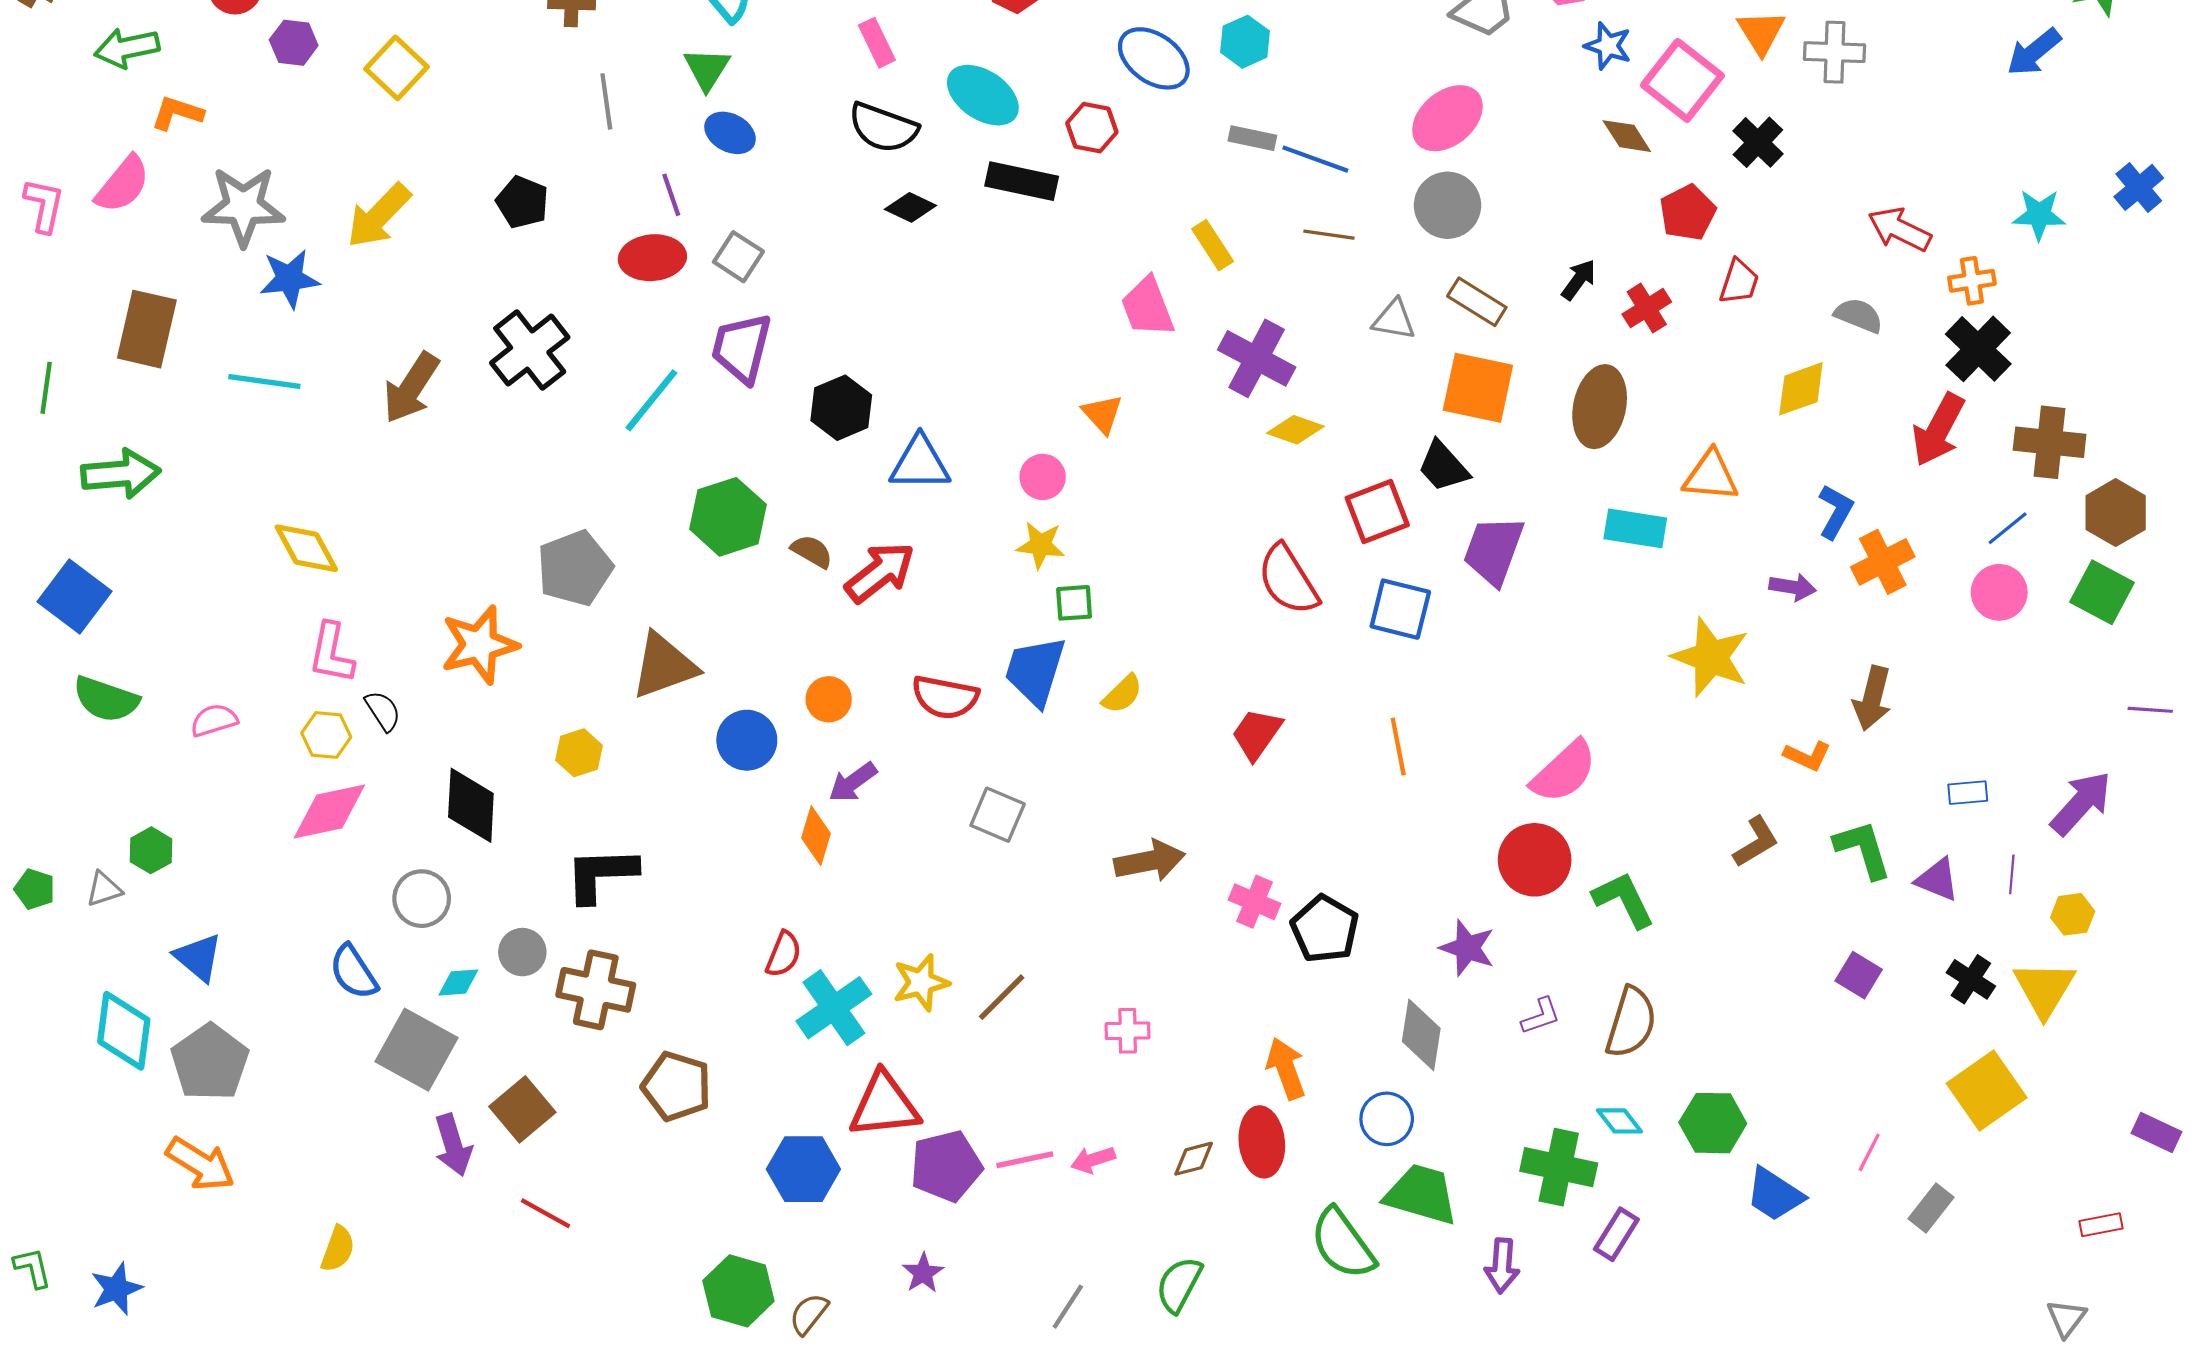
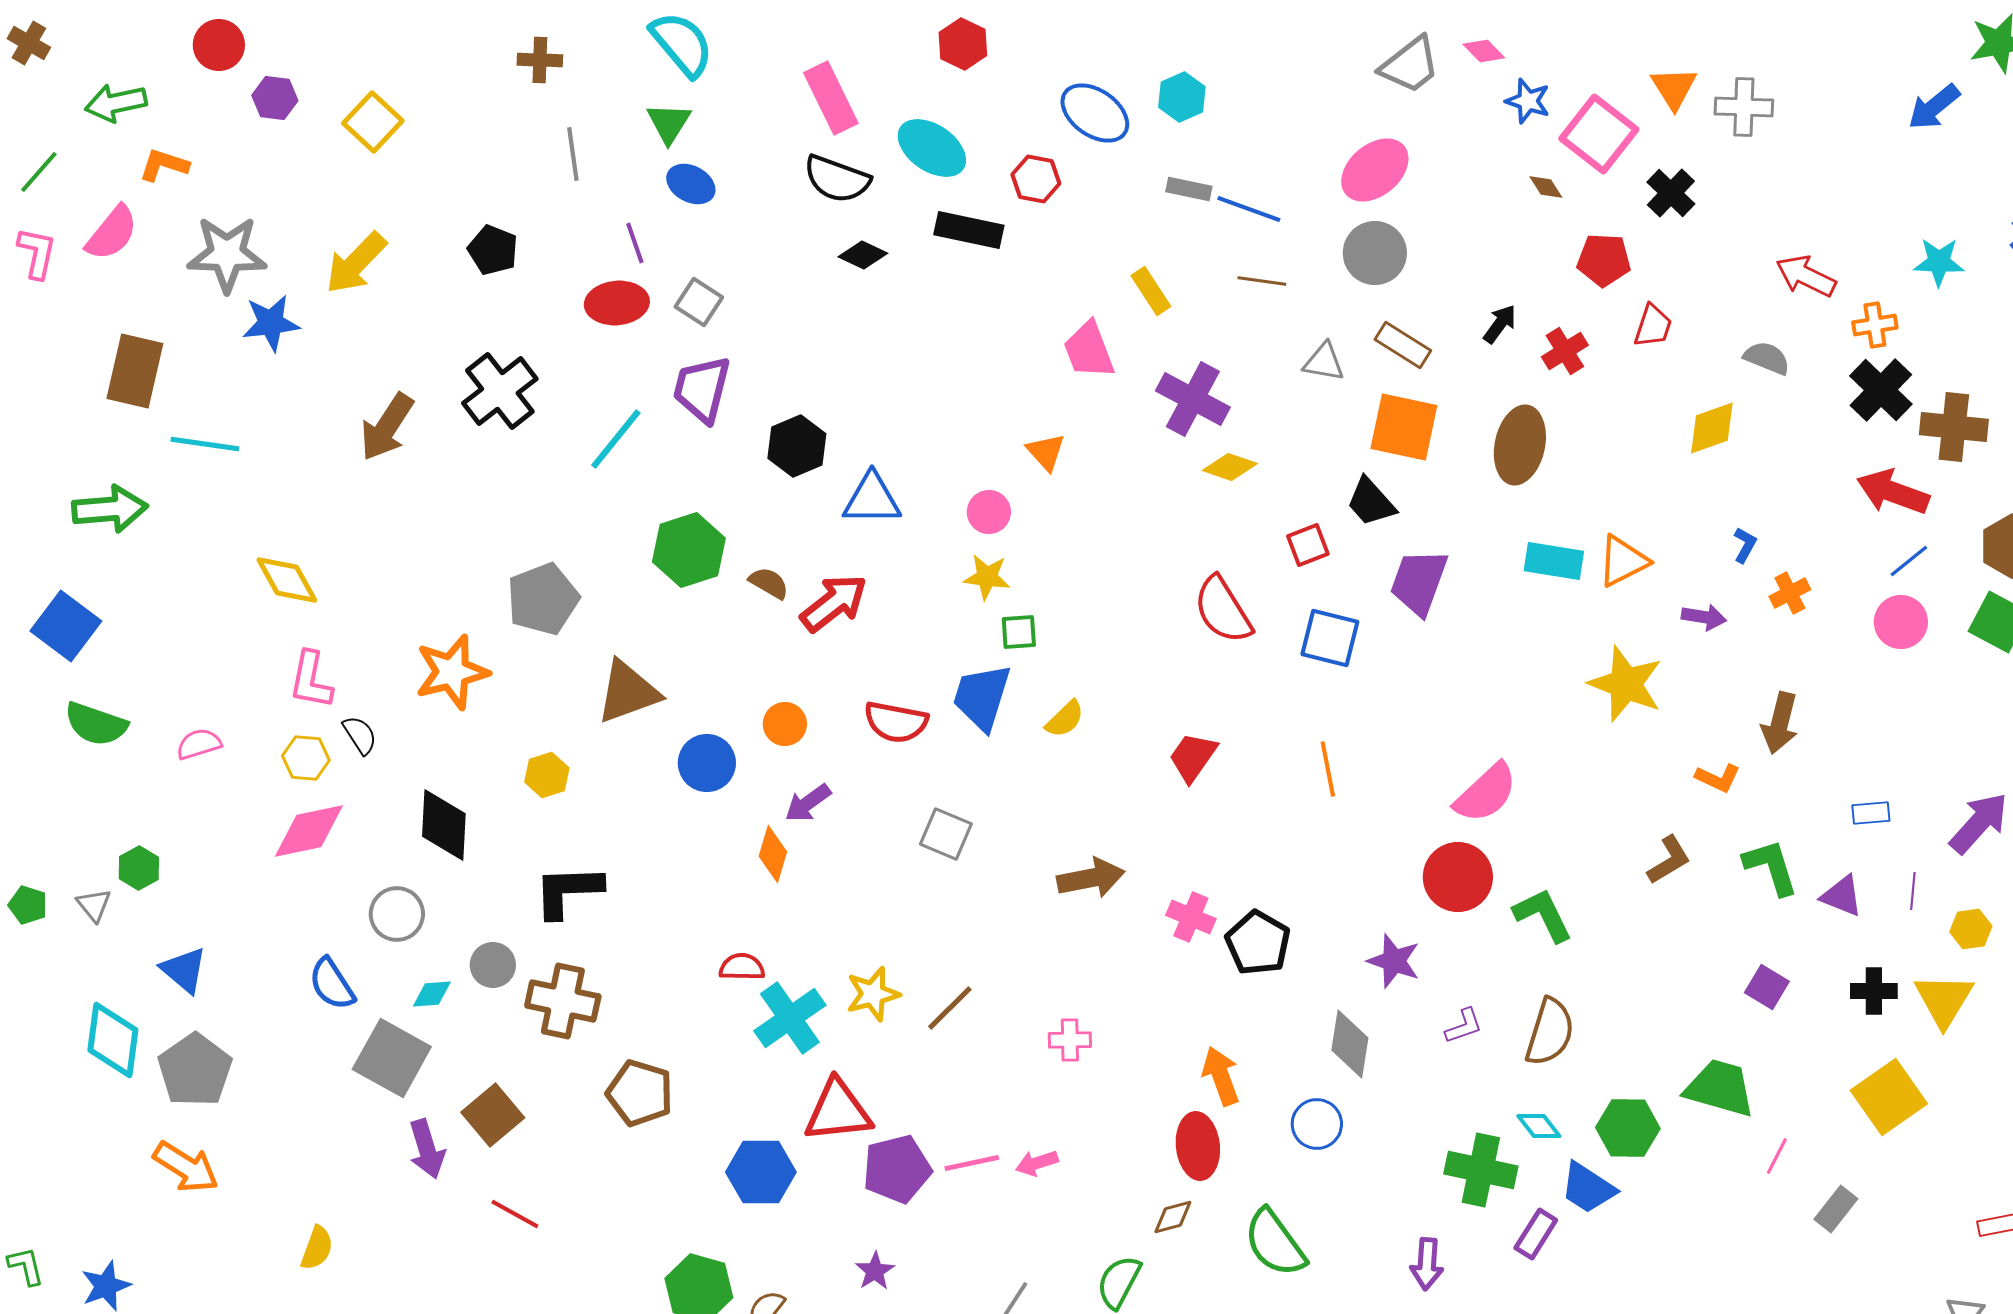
pink rectangle: (877, 43) -> (831, 98), size x1.5
brown diamond: (1627, 136) -> (1546, 187), size x0.7
red pentagon: (1688, 213) -> (1604, 260), turned 30
cyan line: (264, 381) -> (205, 444), moved
green line: (46, 388) -> (39, 172), moved, turned 33
red arrow: (1938, 430) -> (1893, 492), moved, turned 82
brown cross: (2050, 442) -> (1954, 427), moved
orange triangle: (1711, 476) -> (1623, 561), moved, turned -32
red square: (1377, 512) -> (1308, 545), size x0.7
blue L-shape: (1836, 512) -> (1745, 545), size x0.7
orange cross: (1883, 562) -> (1790, 593), size x0.7
gray triangle: (104, 889) -> (94, 905), turned -51
red semicircle: (784, 954) -> (742, 967), turned -111
black cross: (1971, 979) -> (1874, 991), turned -33
brown diamond: (1194, 1159) -> (1173, 1217), moved
green trapezoid: (1421, 1194) -> (1720, 1088), moved
blue trapezoid: (1775, 1194) -> (1588, 1188), moved

